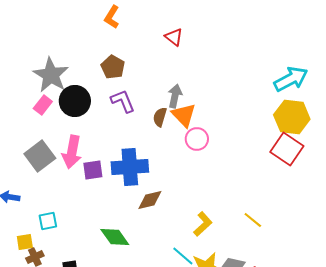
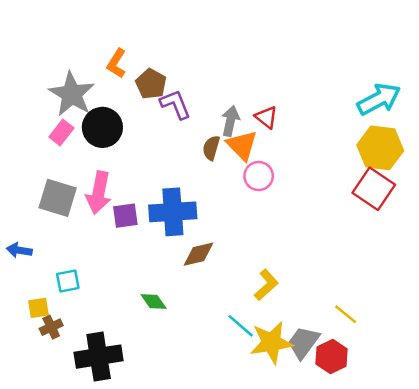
orange L-shape: (112, 17) -> (116, 63), moved
red triangle: (174, 37) -> (266, 117), moved
purple L-shape: (123, 101) -> (175, 104), moved
gray square: (40, 156) -> (58, 198), turned -36
yellow line: (253, 220) -> (346, 314), moved
green diamond: (115, 237) -> (154, 301), size x0.7

